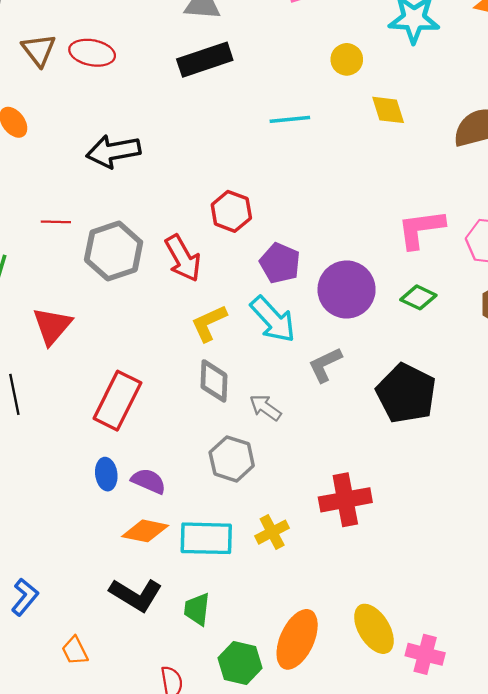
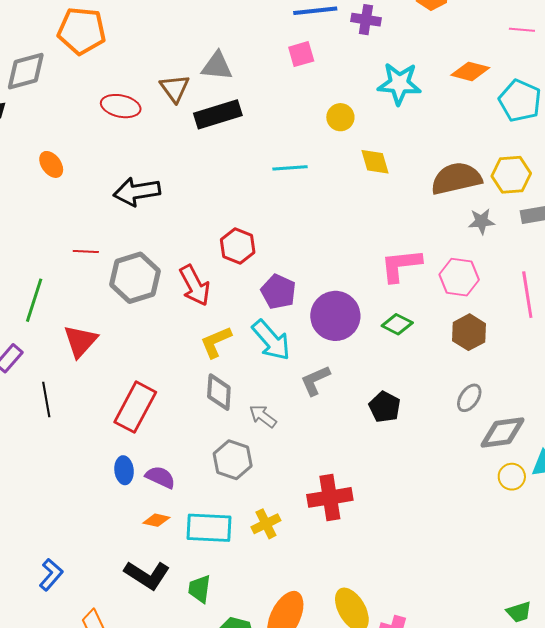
brown triangle: (39, 50) -> (175, 88), moved
black pentagon: (406, 393) -> (385, 407), size x0.6
orange diamond: (145, 531) -> (156, 520), size x0.7

